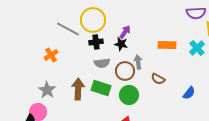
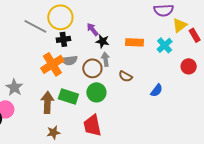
purple arrow: (125, 32) -> (92, 29), turned -72
black star: (121, 44) -> (102, 41), moved
orange cross: (51, 55) -> (52, 64), moved, size x1.6
green rectangle: (101, 88) -> (68, 96), moved
brown arrow: (78, 89) -> (47, 102), moved

